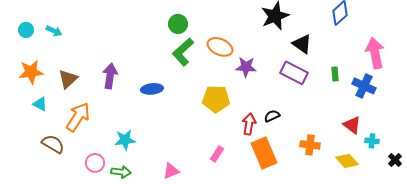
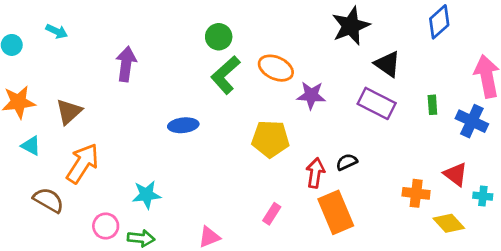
cyan arrow: (54, 31) -> (57, 31), moved
purple arrow: (110, 76) -> (126, 64), moved
orange cross: (310, 145) -> (416, 193), moved

